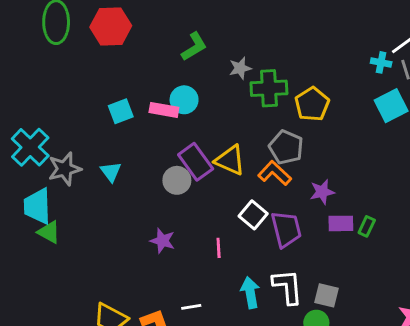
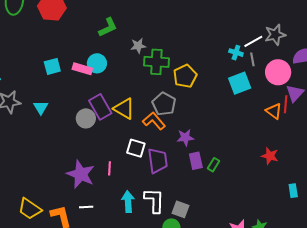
white square: (253, 215) -> (136, 148), turned -30
purple rectangle: (341, 223) -> (196, 161), turned 72
purple star: (162, 241) -> (81, 174), moved, size x1.6

